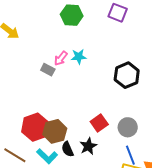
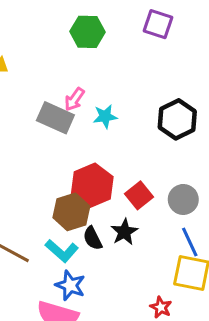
cyan star: (79, 57) -> (105, 116), moved
gray rectangle: (48, 70) -> (55, 118), size x1.6
red hexagon: (35, 127) -> (92, 185), moved

